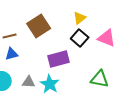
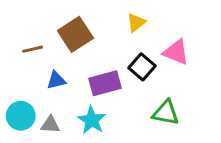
black square: (80, 38) -> (142, 67), moved
blue triangle: (12, 54) -> (56, 80), moved
gray triangle: (29, 82) -> (50, 125), moved

